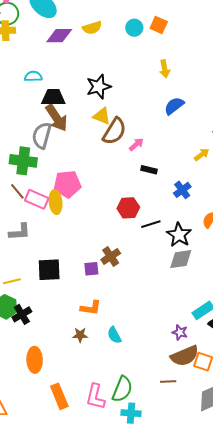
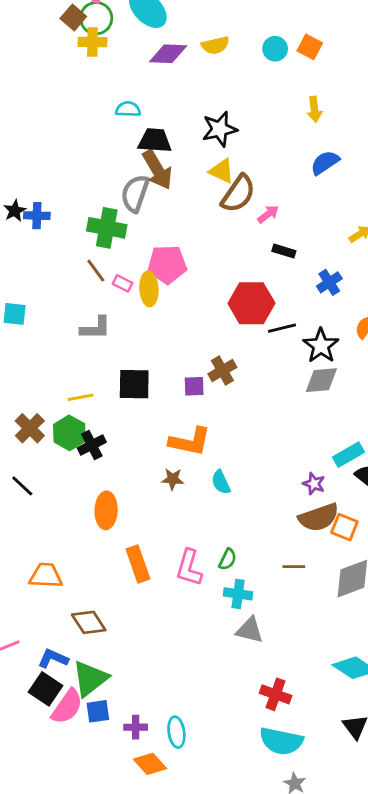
pink rectangle: (37, 199) -> (123, 283), size x0.6
red hexagon: (128, 208) -> (251, 303), size x1.4
orange L-shape: (91, 308) -> (190, 442), size x1.4
brown line: (168, 381) -> (294, 567), moved
green semicircle: (122, 389) -> (228, 559), size x0.6

